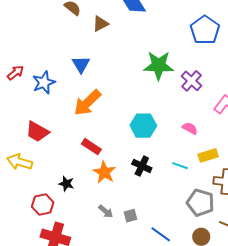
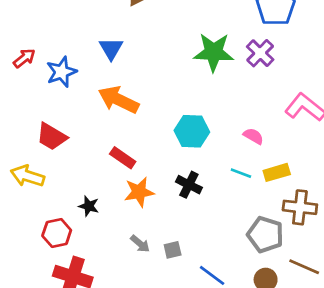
purple cross: (192, 81) -> (260, 53), moved
orange arrow: (87, 103) -> (118, 100), turned 68
cyan line: (180, 166) -> (241, 173), moved
orange star: (104, 172) -> (139, 192), turned 30

